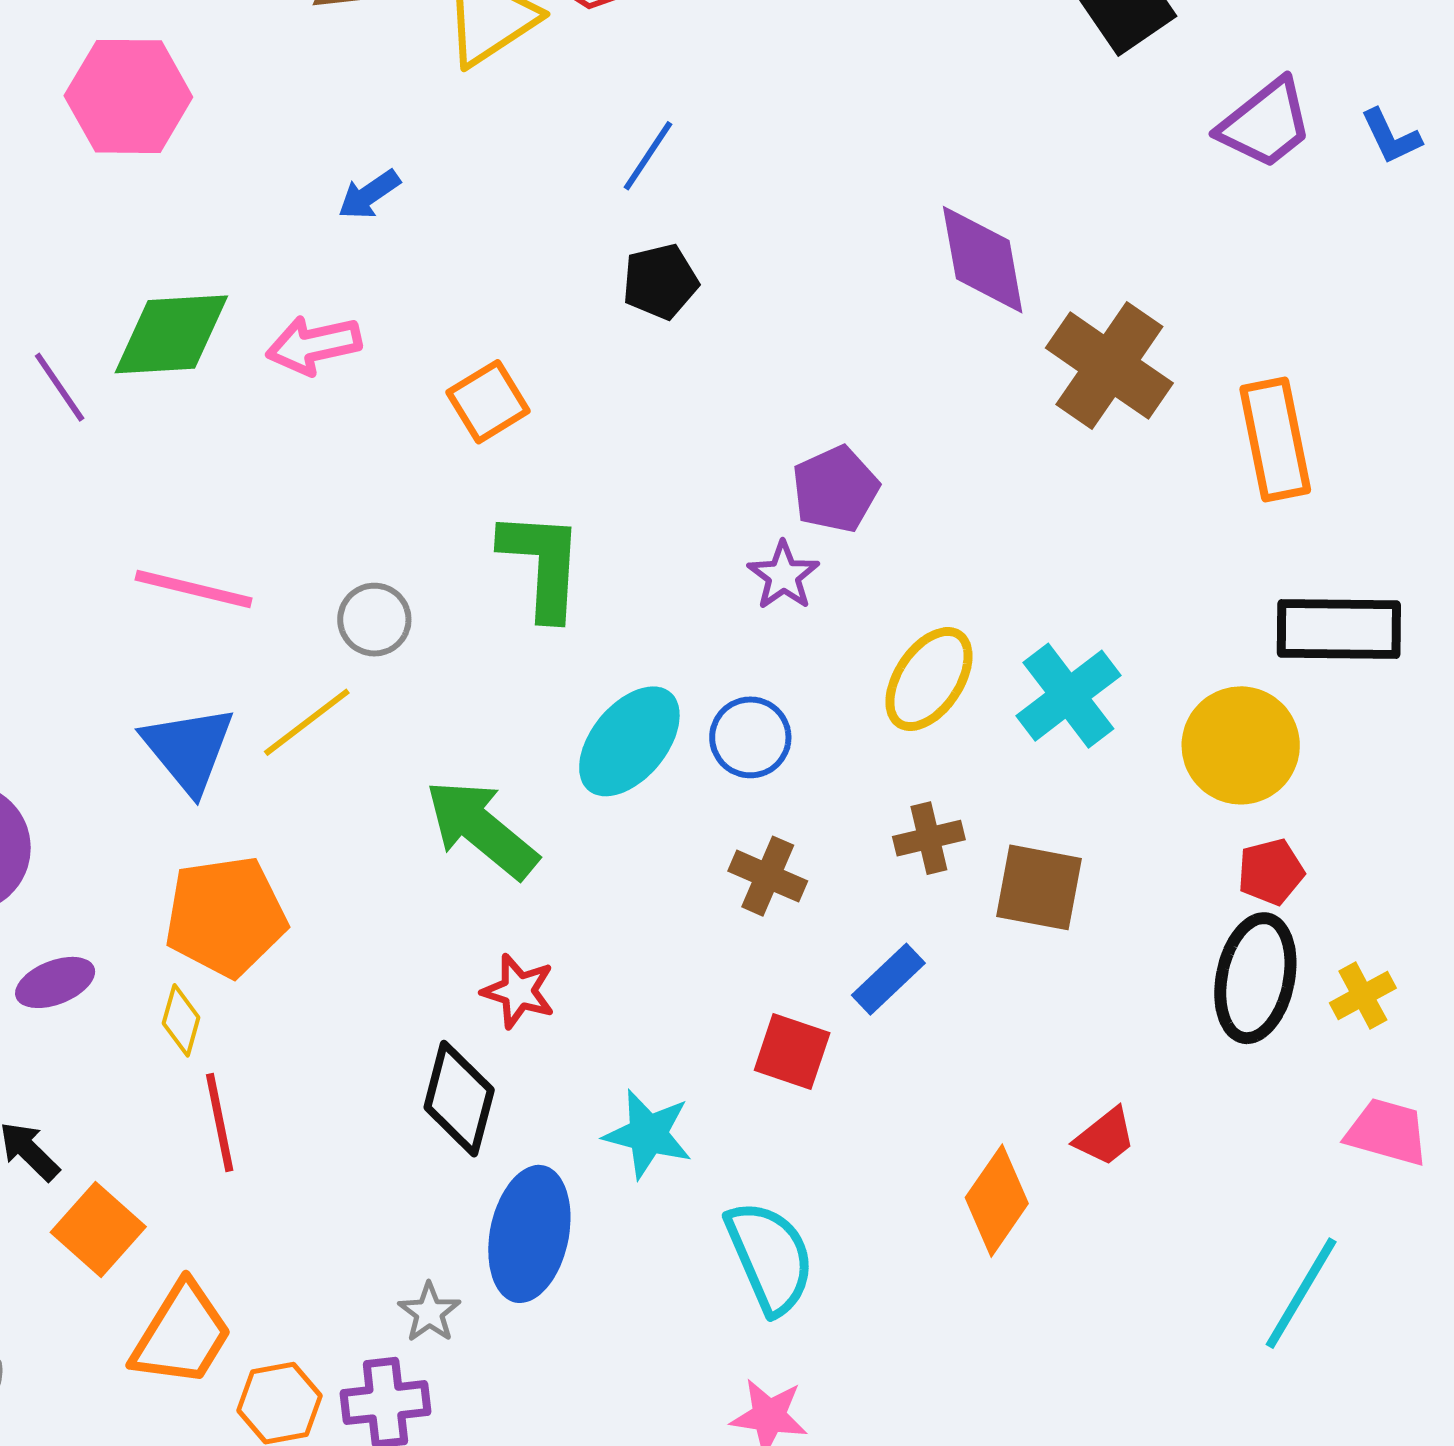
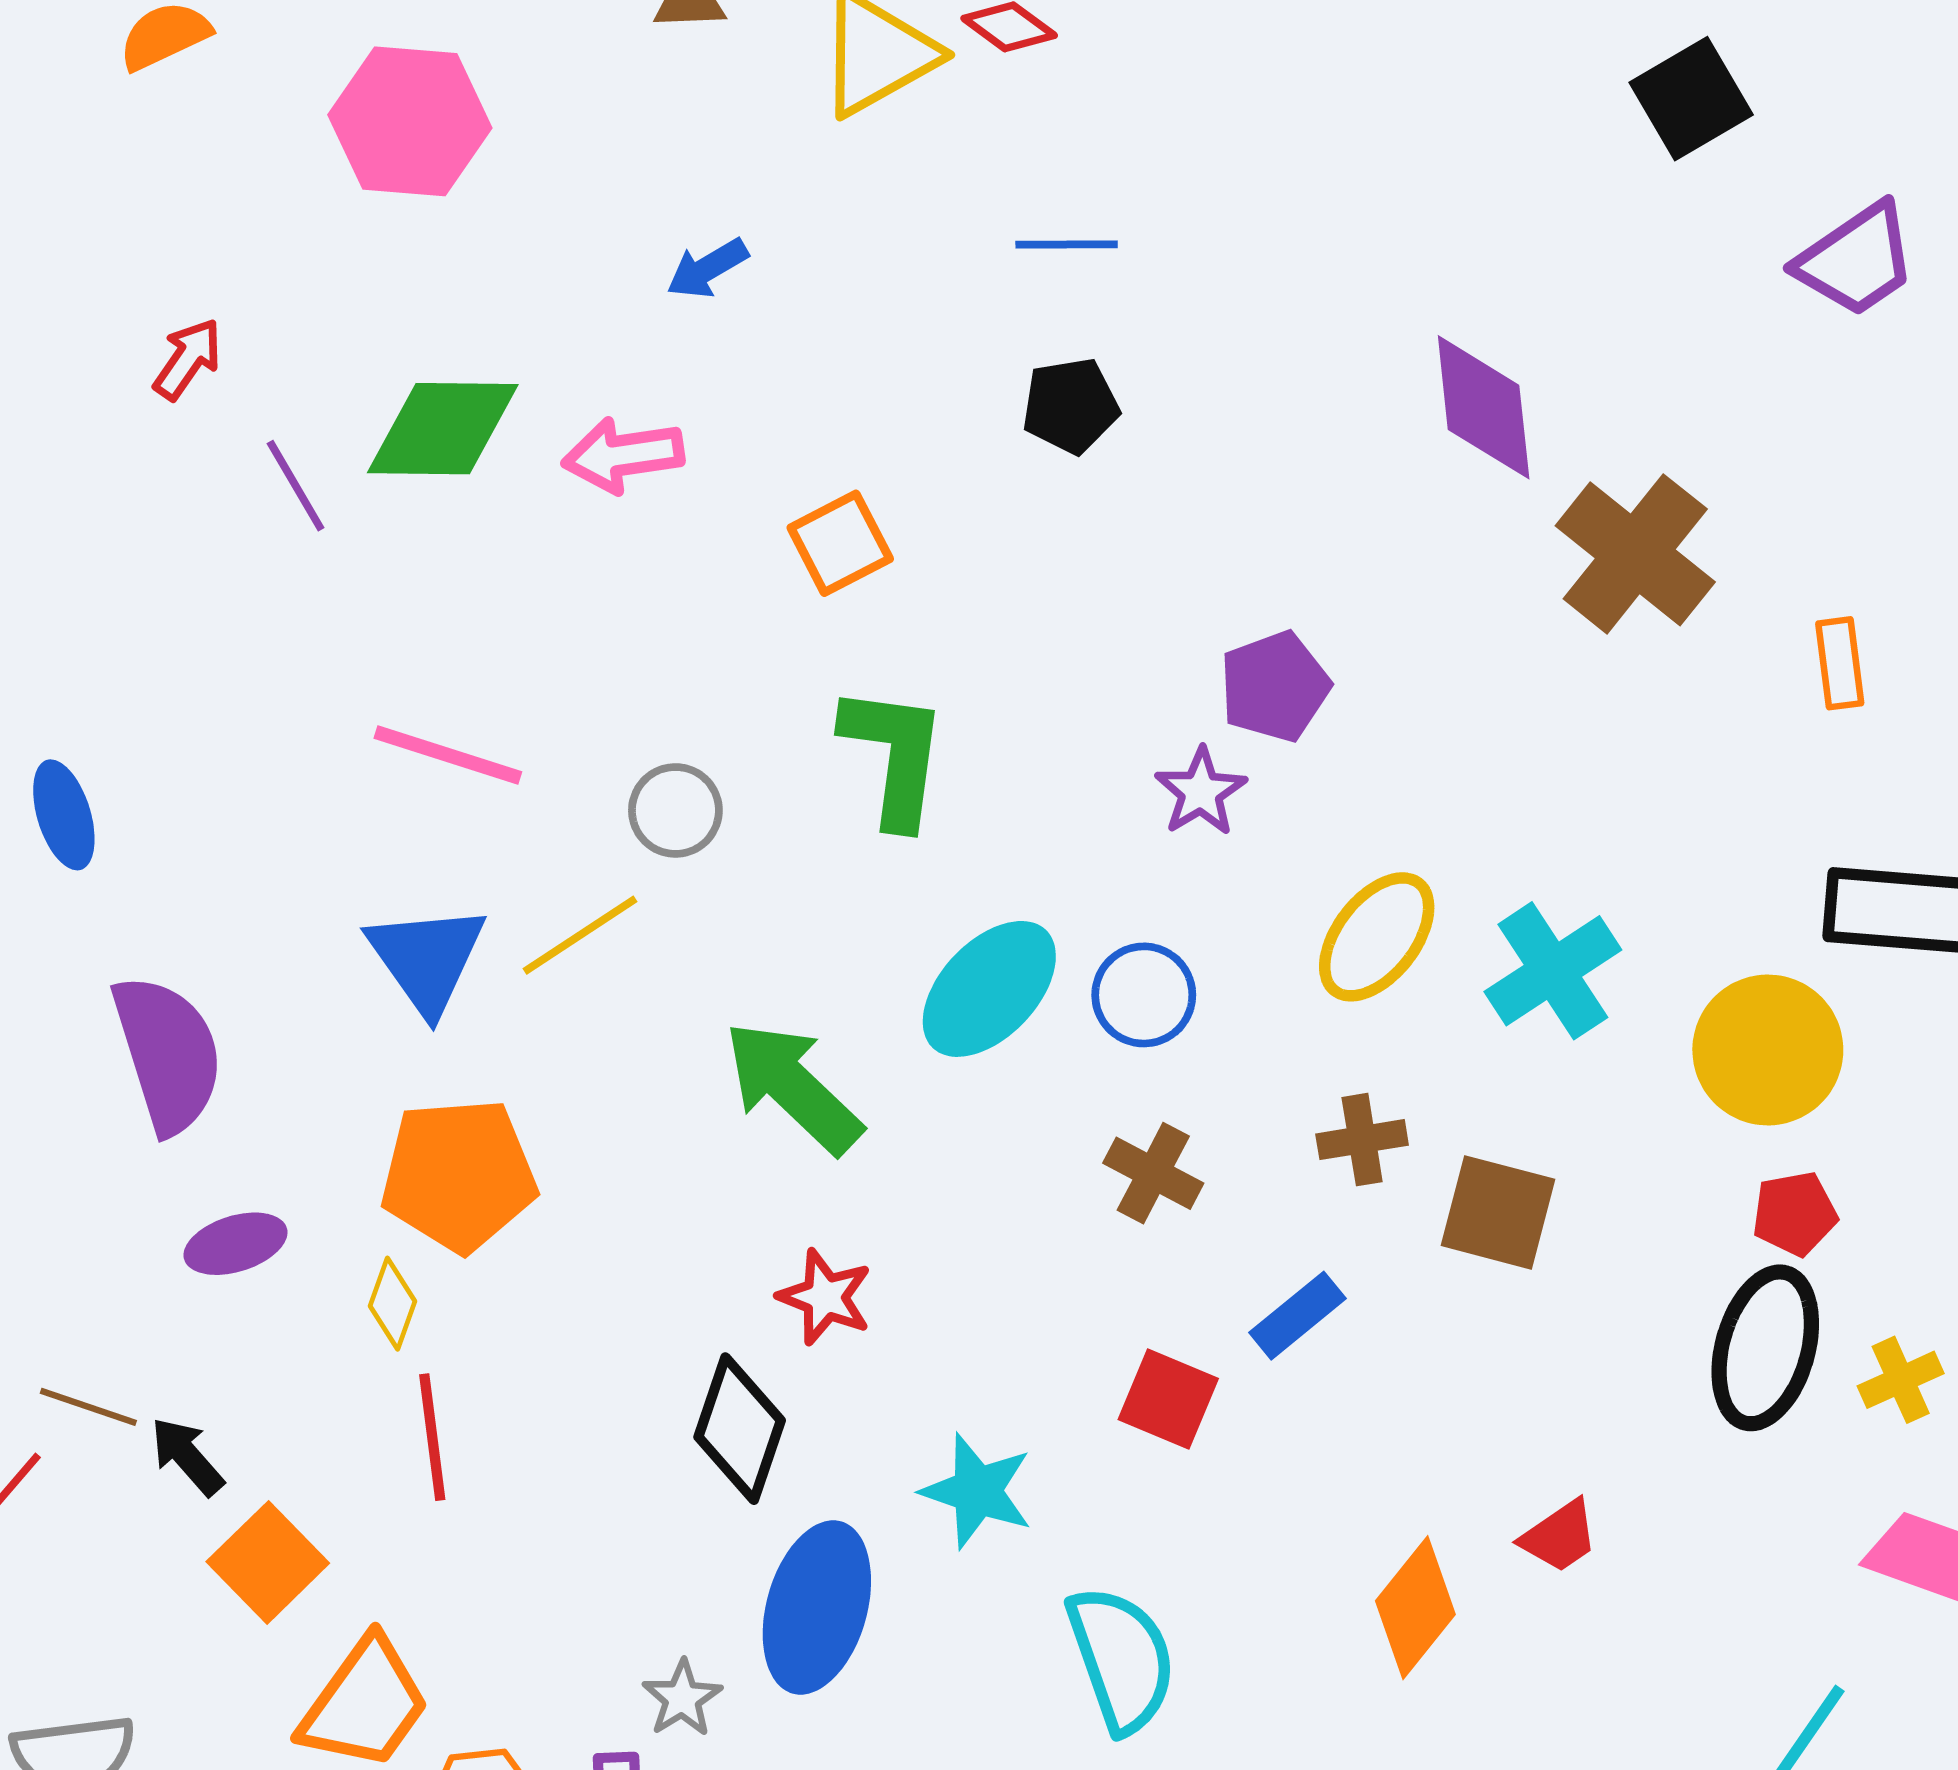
blue line: (648, 156) -> (1067, 244), turned 52
orange rectangle: (1275, 440) -> (1840, 663), size x0.6

